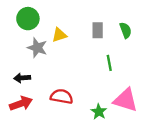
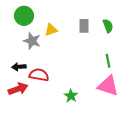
green line: (109, 63) -> (108, 61), moved
red semicircle: (62, 97) -> (39, 75), moved
green star: (99, 112) -> (71, 96), moved

